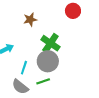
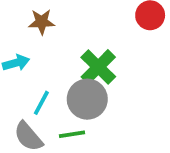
brown star: (30, 20) -> (42, 22), moved

